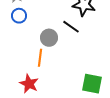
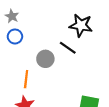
orange line: (40, 58) -> (26, 79), moved

